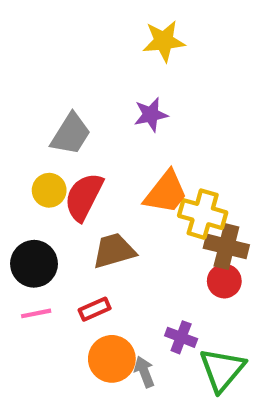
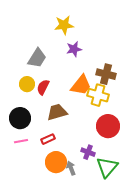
yellow star: (164, 41) -> (64, 25), moved
red semicircle: (84, 197) -> (43, 87), size x0.7
brown cross: (226, 246) -> (106, 74), moved
red circle: (224, 281) -> (108, 126), size x1.5

